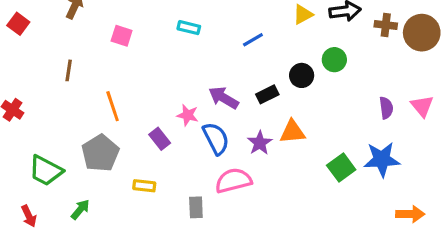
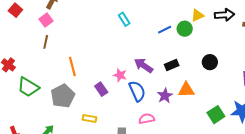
cyan rectangle: (189, 28) -> (124, 19), turned 40
pink square: (122, 36) -> (46, 20), moved, turned 32
green circle: (334, 60) -> (185, 29), moved
black circle: (302, 75) -> (210, 62), moved
green trapezoid: (46, 171) -> (28, 87), moved
pink semicircle: (233, 181) -> (147, 119), size x0.7

